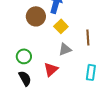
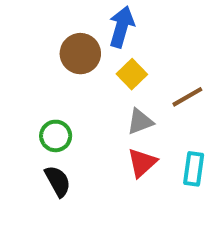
brown line: (88, 37) -> (187, 97), turned 63
red triangle: (51, 69) -> (142, 163), moved

